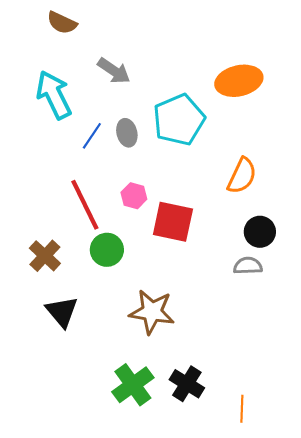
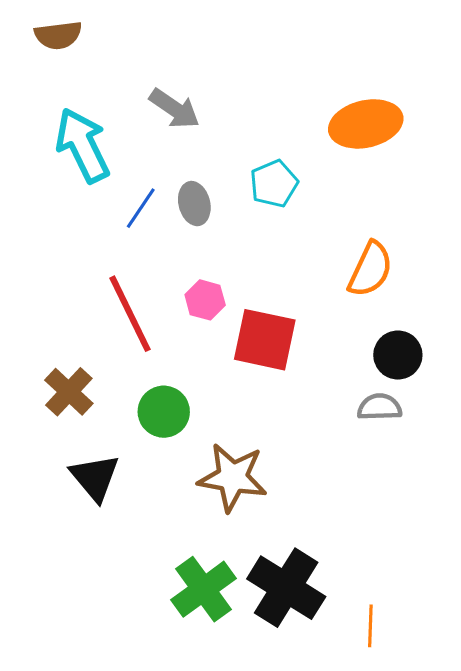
brown semicircle: (62, 23) -> (58, 35), moved, turned -32
cyan pentagon: (179, 120) -> (274, 184), size x0.6
green circle: (107, 250) -> (164, 412), moved
black cross: (187, 384) -> (286, 588), size x1.4

